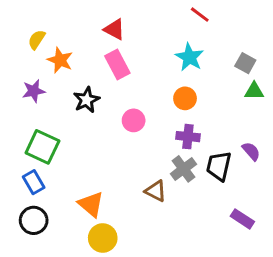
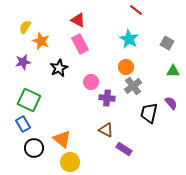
green triangle: (254, 91) -> (173, 71), moved
purple cross: (188, 137) -> (107, 98), moved
gray cross: (184, 169) -> (133, 86), moved
purple rectangle: (242, 219) -> (124, 149), moved
black circle: (34, 220) -> (34, 148), moved

